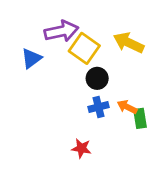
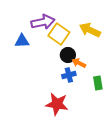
blue triangle: (31, 58) -> (22, 41), turned 35
orange arrow: (127, 107) -> (79, 63), moved
red star: (81, 148) -> (57, 104), size x1.6

